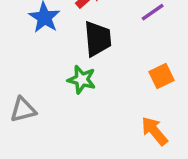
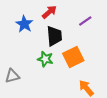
orange square: (162, 76) -> (73, 57), moved, size x1.5

